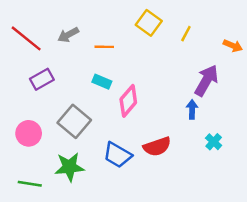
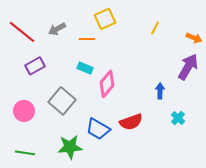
yellow square: (149, 23) -> (105, 19), moved, turned 30
purple arrow: (206, 80) -> (188, 67), moved
green star: (69, 167) -> (70, 147), moved

